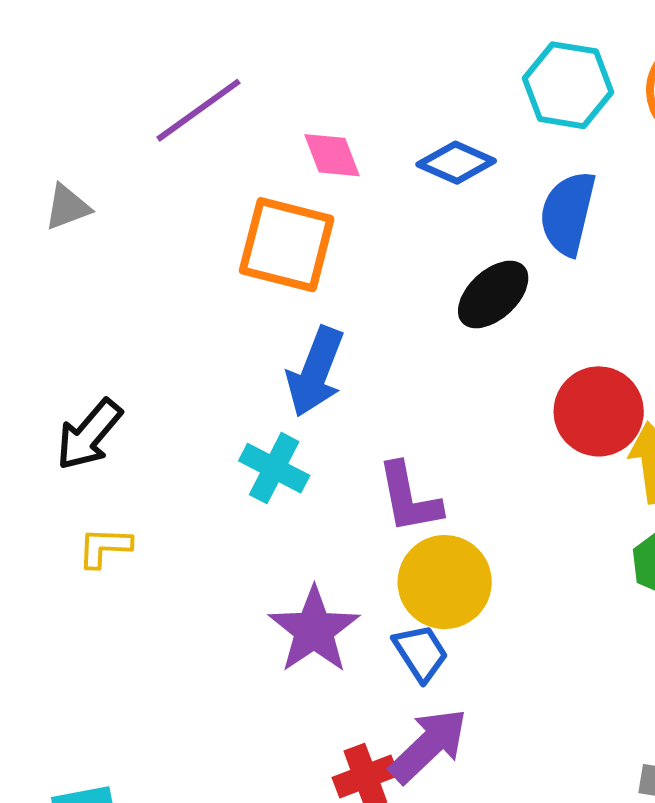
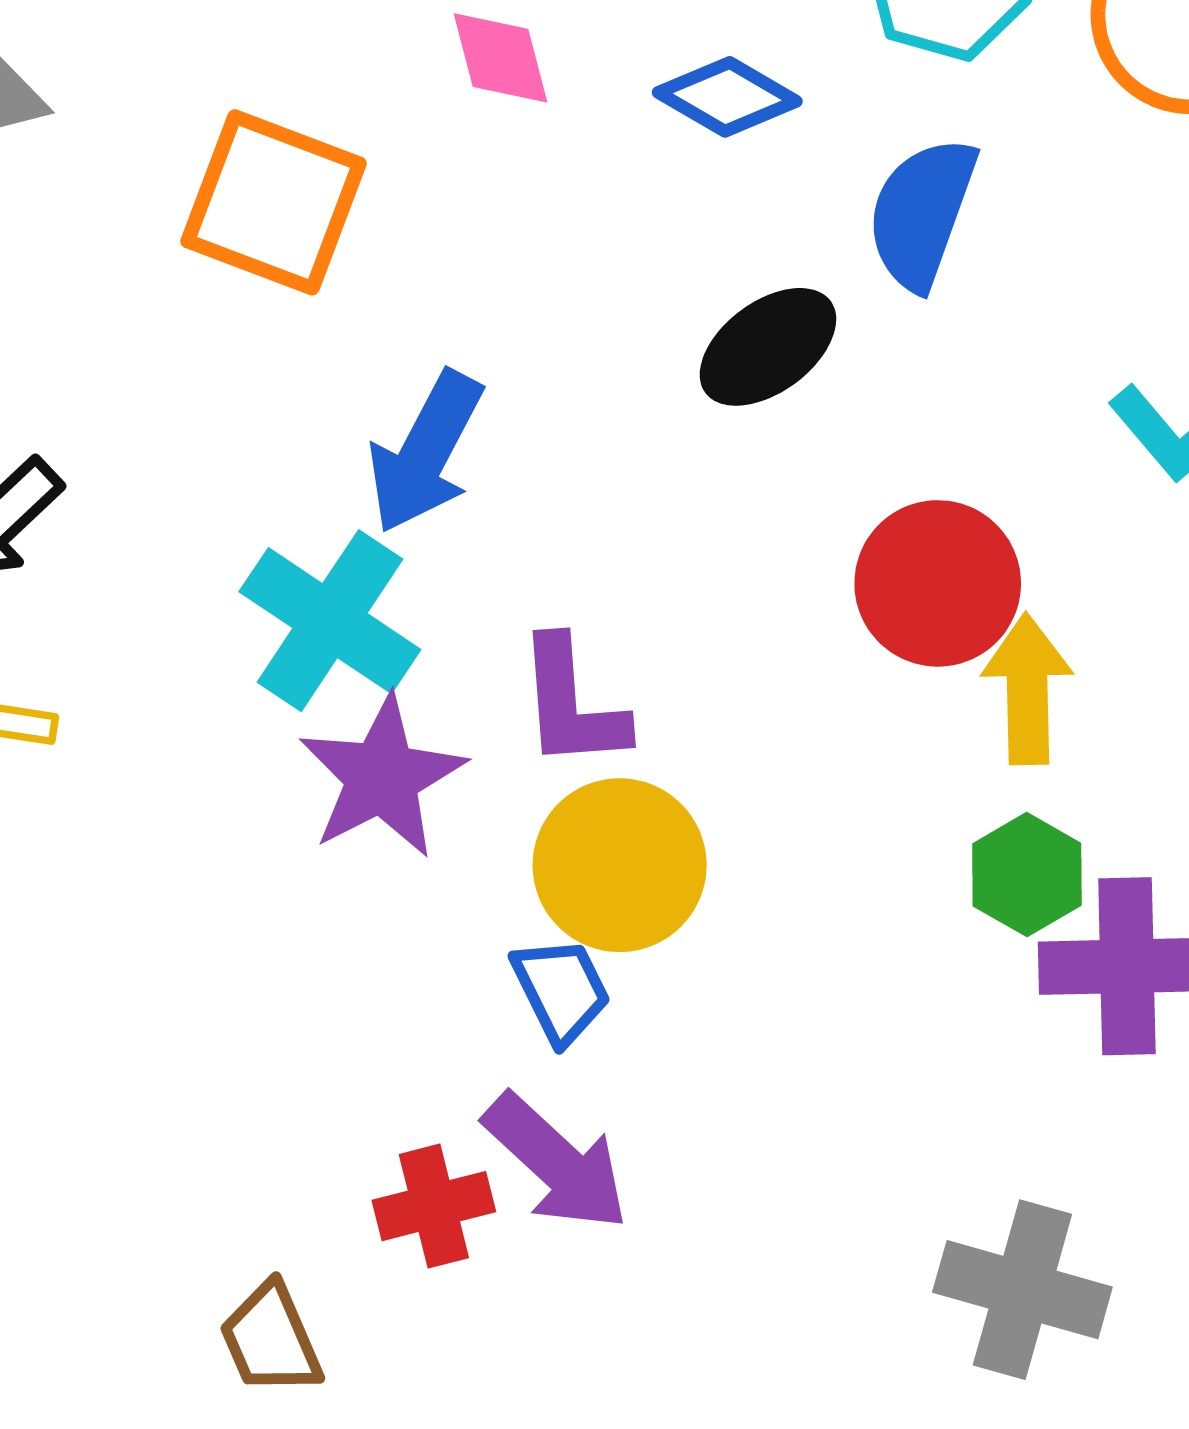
orange square: (287, 245) -> (273, 202), moved
cyan cross: (274, 468) -> (330, 621), size x1.4
purple star: (314, 630) -> (382, 777), moved
purple arrow: (428, 746) -> (556, 1162), turned 80

